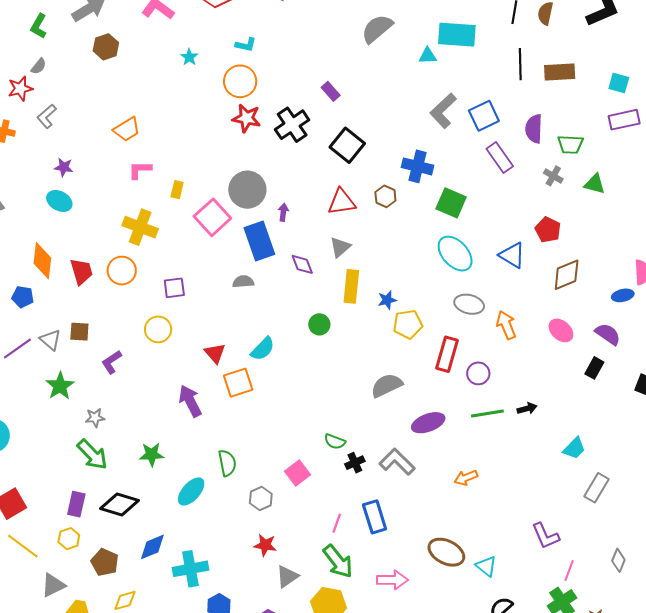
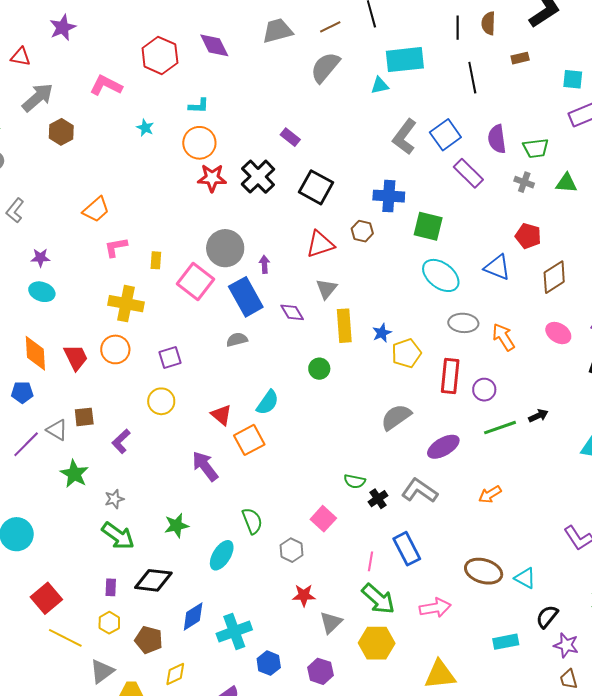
brown rectangle: (560, 72) -> (520, 58), moved, size x0.6
purple rectangle: (76, 504) -> (111, 587), size x0.7

